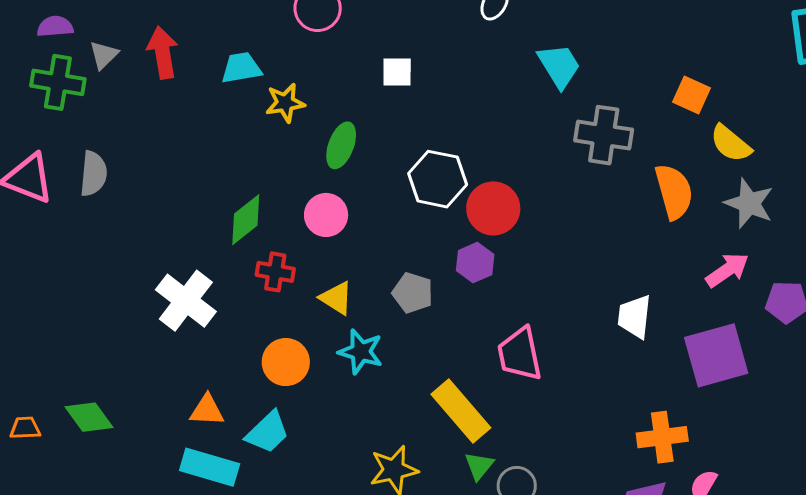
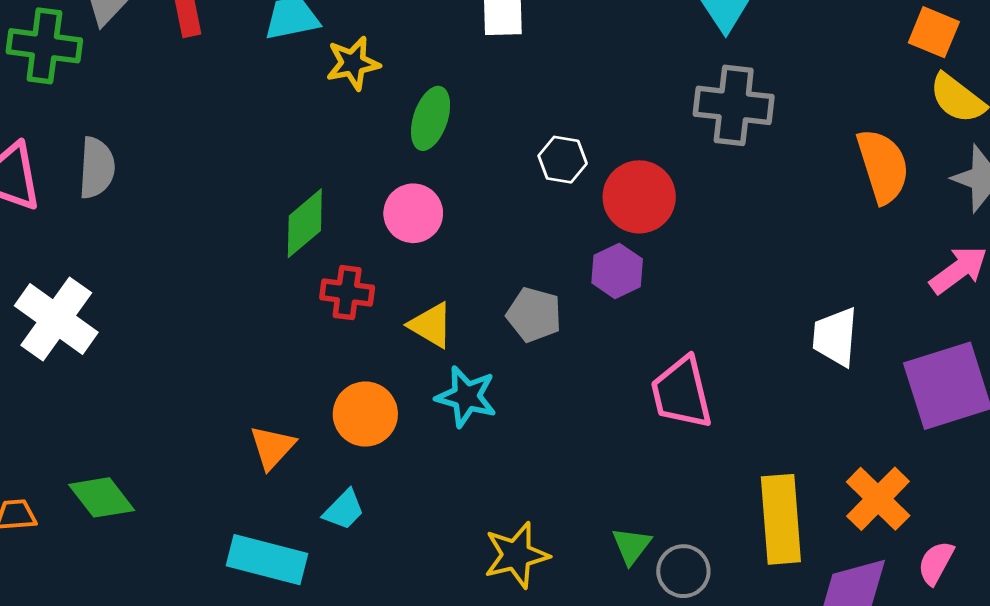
orange square: (692, 95) -> (934, 32), moved
gray cross: (604, 135) -> (734, 105), moved
white hexagon: (438, 179) -> (563, 160), size x0.6
white cross: (186, 301) -> (56, 319), moved
orange triangle: (207, 410) -> (272, 447), moved, turned -48
yellow rectangle: (461, 411) -> (781, 519), moved, turned 38
cyan trapezoid: (268, 432) -> (344, 510), size x0.7
orange cross: (662, 437) -> (878, 499), turned -36

